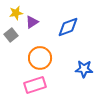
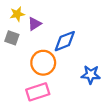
blue diamond: (68, 27) -> (65, 41), moved
gray square: (11, 35) -> (12, 38), turned -32

